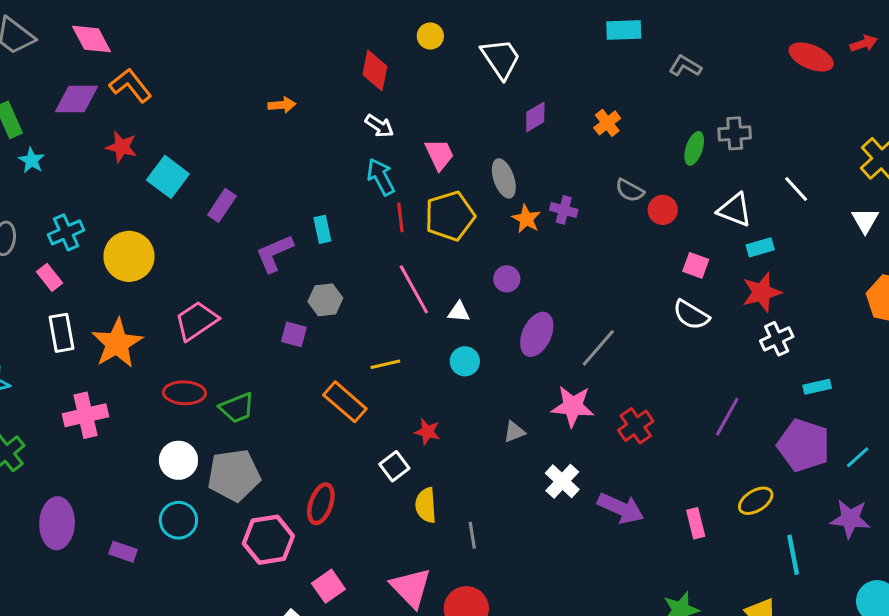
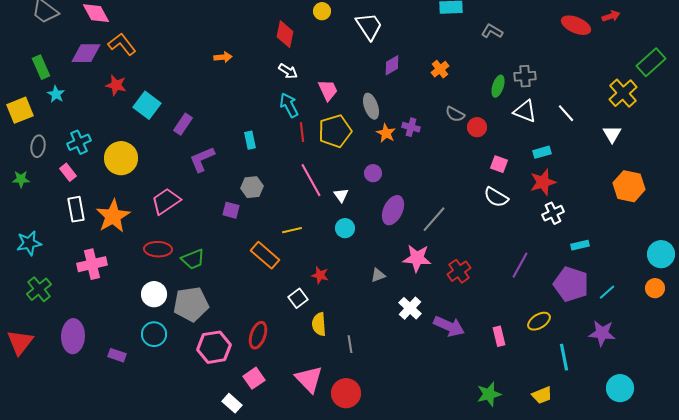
white triangle: (735, 210) -> (525, 111), moved
purple L-shape: (274, 253) -> (202, 159), moved
white triangle: (459, 312) -> (341, 195), turned 49
red ellipse: (321, 504) -> (258, 335), moved

